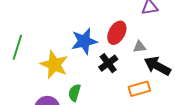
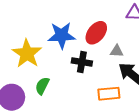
black cross: (108, 63) -> (82, 62), turned 36

